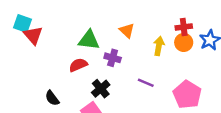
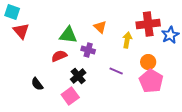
cyan square: (23, 23) -> (12, 12), moved
red cross: (184, 27) -> (148, 24), size x1.6
orange circle: (184, 42) -> (148, 62), moved

